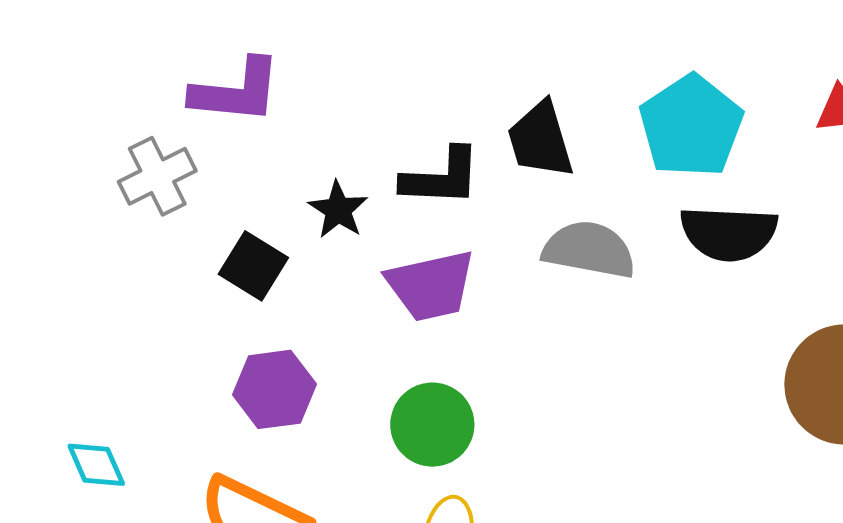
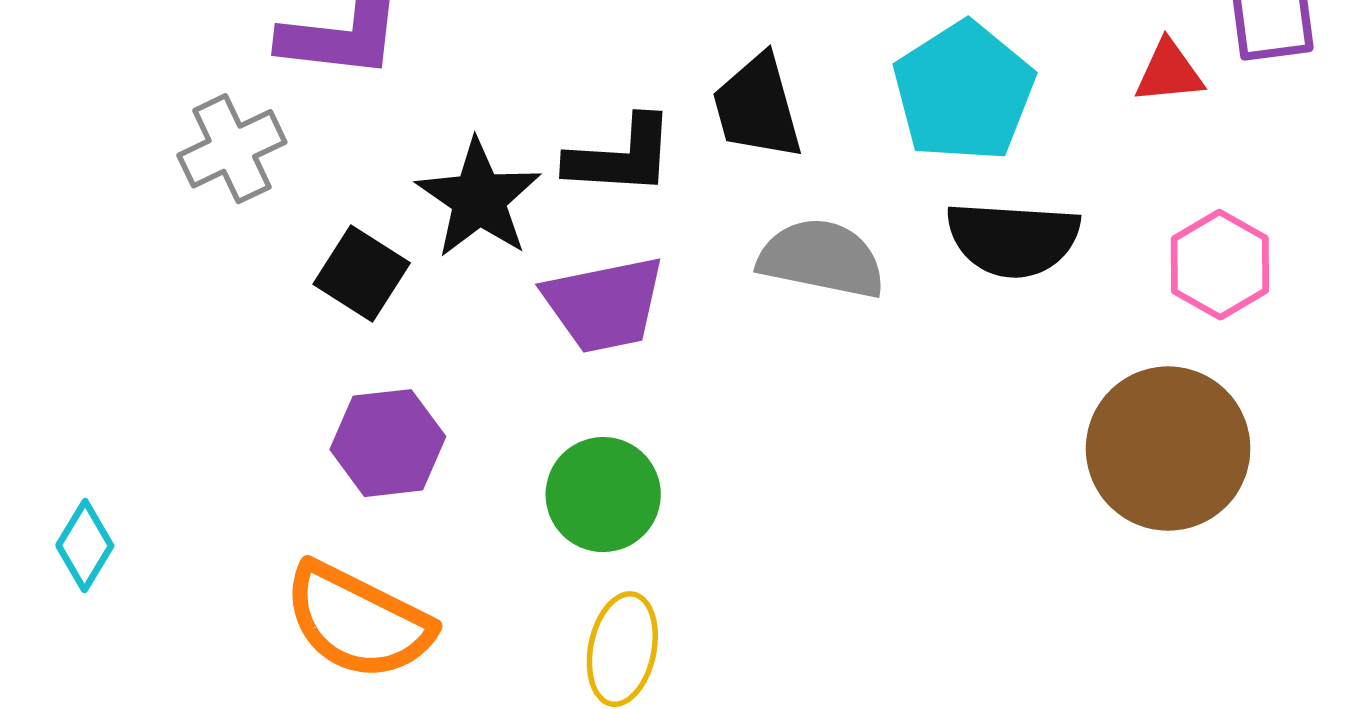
black star: (338, 210) -> (479, 199), size x1.5
cyan diamond: (96, 465) -> (85, 546), moved, turned 54

